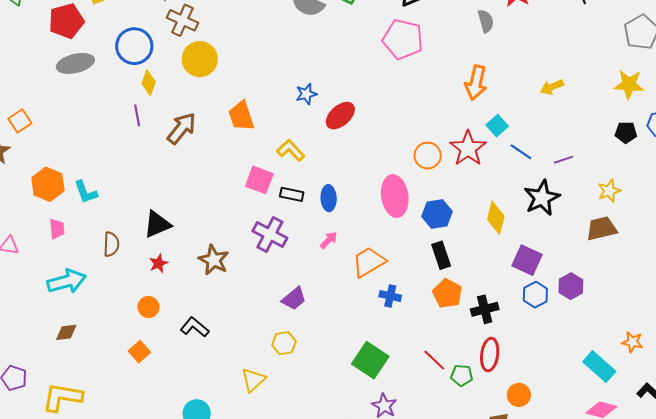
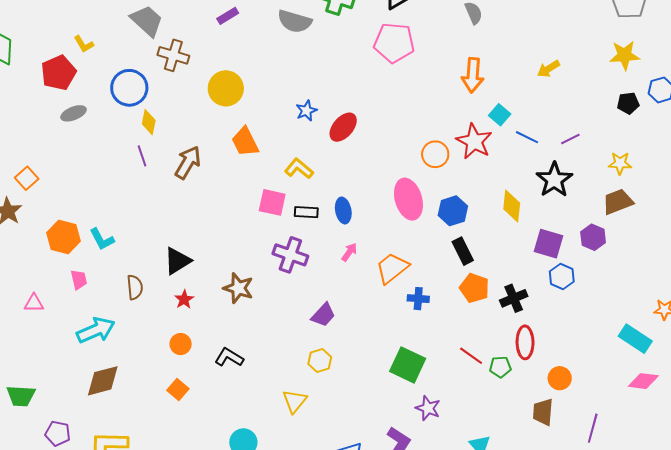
yellow circle: (200, 59) -> (226, 88), moved
gray ellipse: (75, 63) -> (74, 113), size x0.7
yellow star: (609, 191) -> (620, 163), turned 30
purple hexagon: (571, 286) -> (593, 237), moved
brown diamond: (66, 332) -> (103, 381), size x1.6

